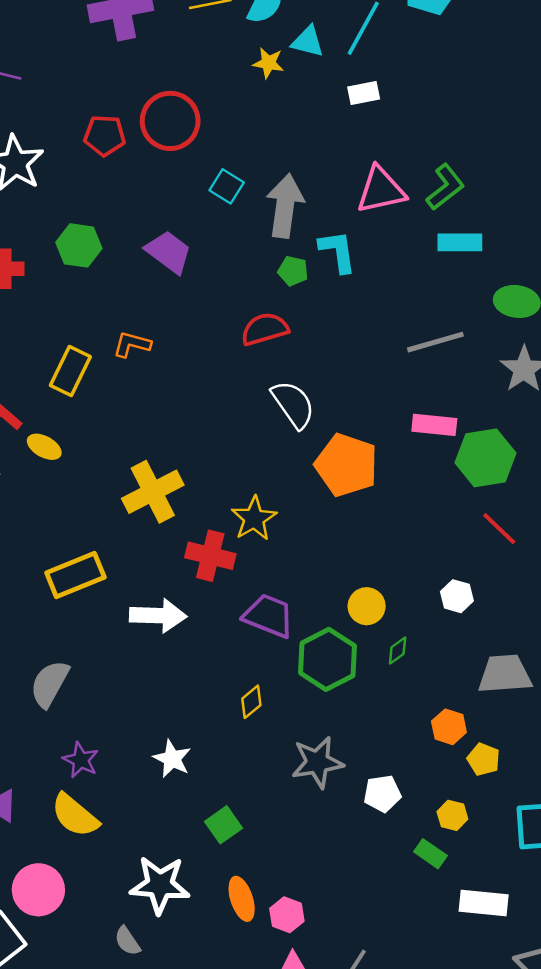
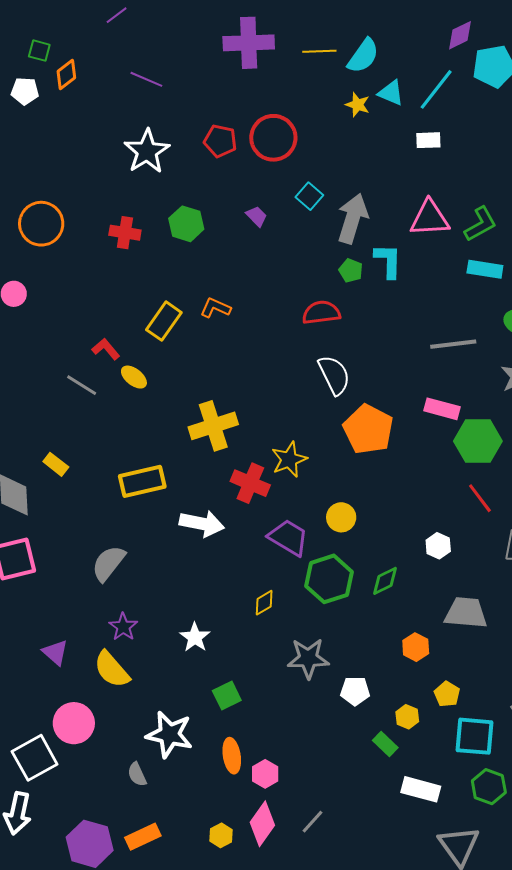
purple trapezoid: (169, 252) -> (257, 216), moved, size x0.6
yellow circle: (367, 606) -> (341, 517), moved
green diamond: (398, 651) -> (385, 581), size x1.4
yellow pentagon: (484, 759) -> (447, 694), moved

